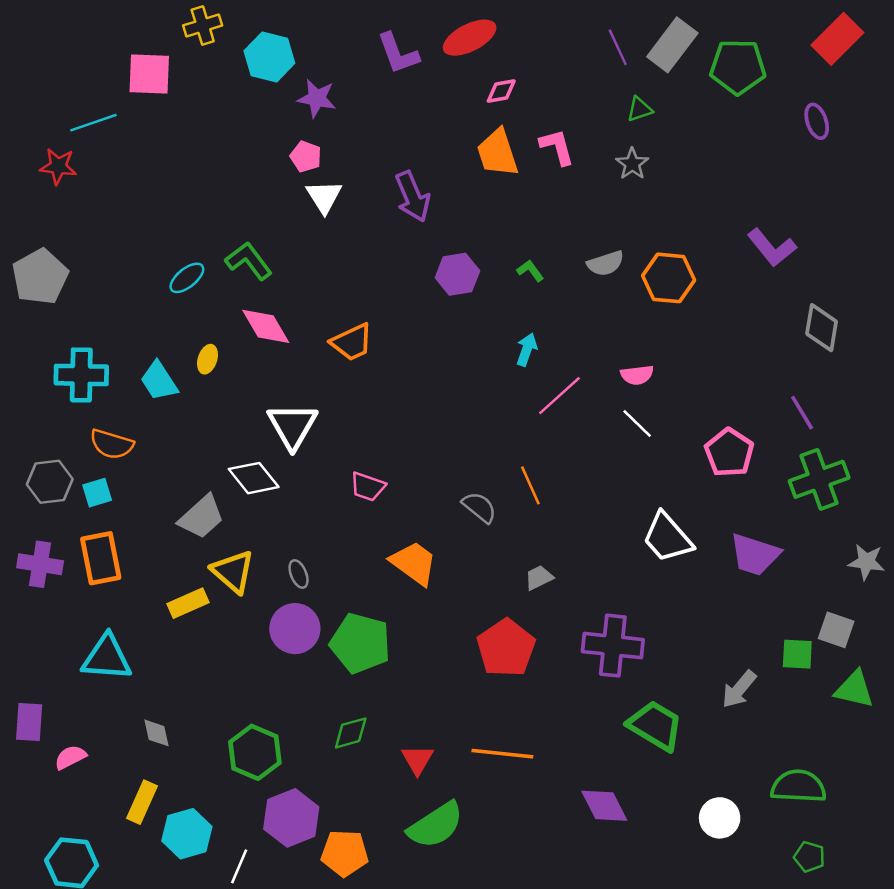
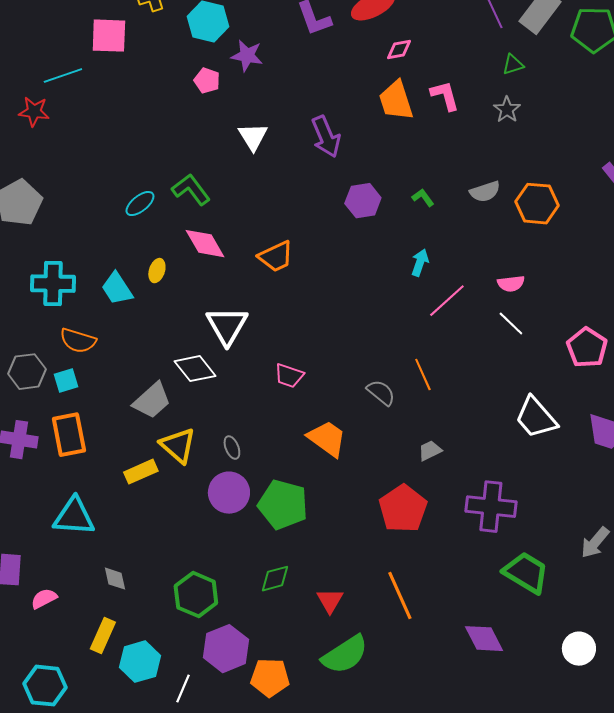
pink pentagon: (306, 157) -> (207, 81), moved
orange line: (502, 754) -> (400, 596), turned 60

